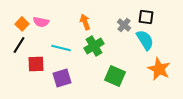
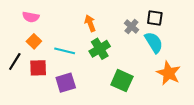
pink semicircle: (41, 22) -> (31, 17), moved
orange square: (22, 24) -> (34, 41), moved
black line: (19, 45) -> (15, 61), moved

